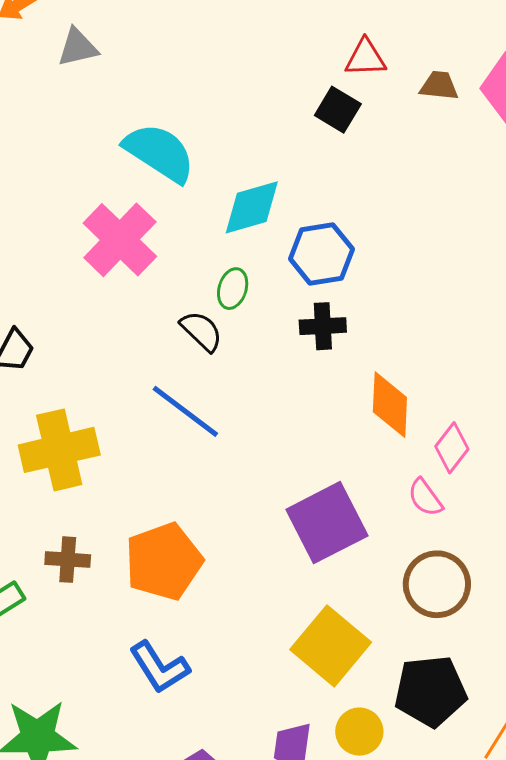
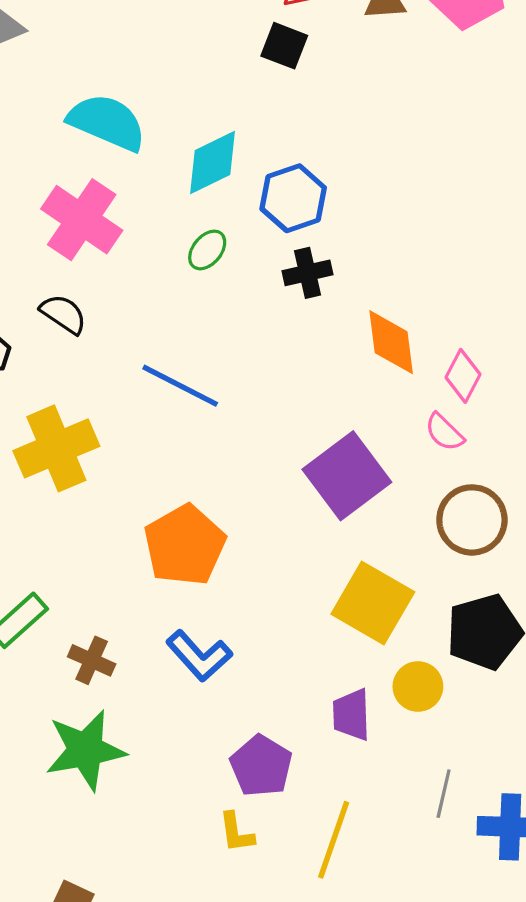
green ellipse: (233, 289) -> (207, 250), turned 33
black semicircle: (201, 331) -> (63, 314), moved
brown cross: (68, 560) -> (92, 660), moved, turned 30

